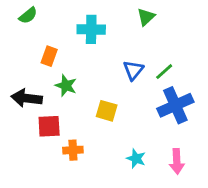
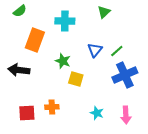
orange rectangle: (49, 56) -> (35, 40), size x1.6
green star: (66, 86) -> (63, 61), moved
red square: (49, 126) -> (27, 113), moved

